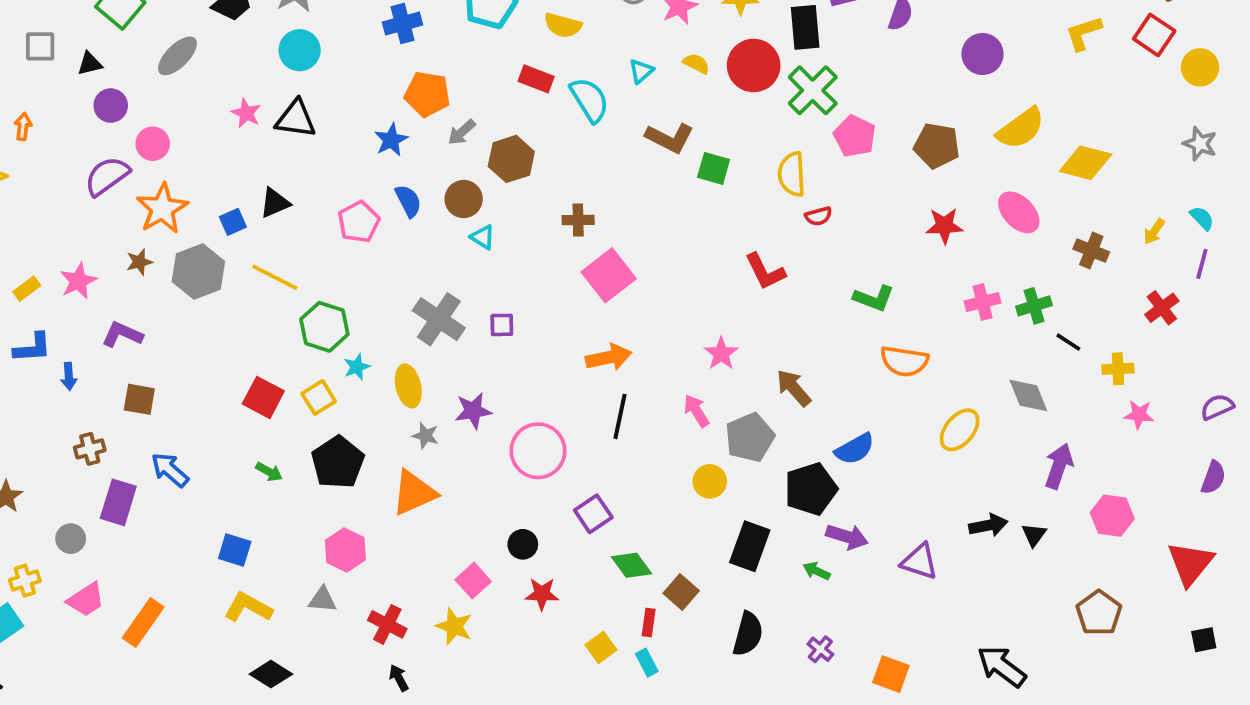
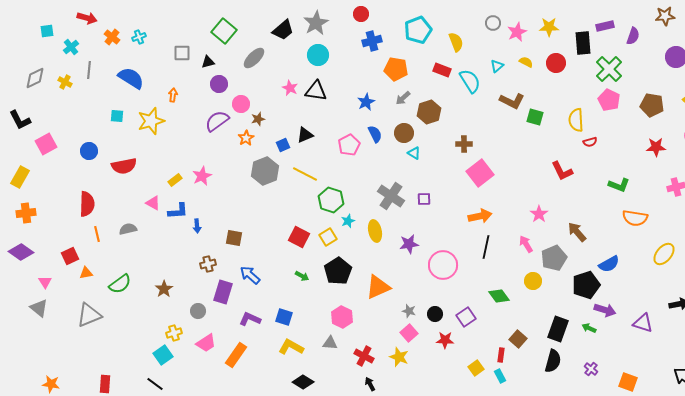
yellow semicircle: (563, 25) -> (456, 42), turned -126
red circle: (754, 65) -> (556, 63), size x0.7
green cross: (813, 90) -> (609, 69), moved
orange pentagon: (427, 94) -> (396, 69), moved
orange star: (162, 209) -> (246, 138), size x0.6
brown star: (139, 262) -> (258, 119), moved
purple L-shape: (122, 334) -> (250, 319), moved
gray star: (425, 436) -> (409, 311), moved
purple square: (593, 514) -> (466, 317), moved
black rectangle: (750, 546) -> (558, 329), moved
green diamond: (632, 565) -> (499, 296), moved

